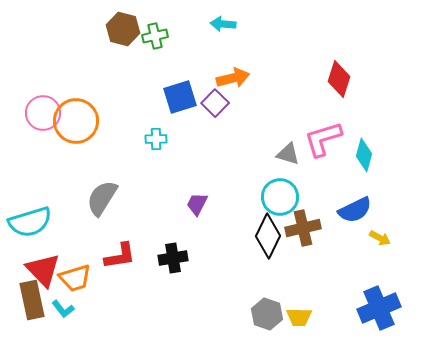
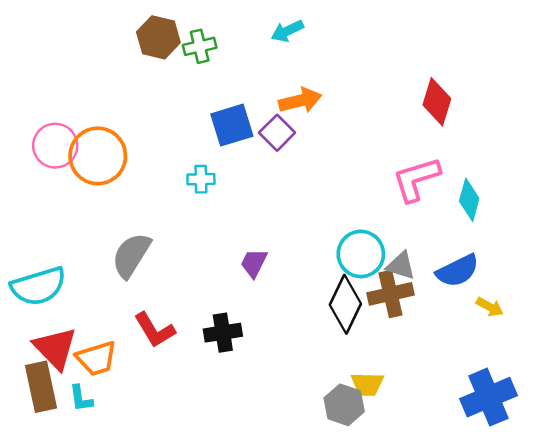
cyan arrow: (223, 24) -> (287, 31), turned -30
gray triangle: (288, 154) -> (401, 266), moved
red L-shape: (120, 256) -> (155, 330), turned 68
cyan L-shape: (63, 309) -> (81, 398), turned 30
yellow trapezoid: (299, 317) -> (367, 384), moved

